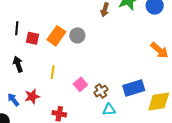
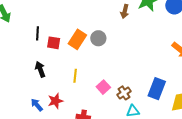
blue rectangle: (134, 88) -> (157, 89), turned -50

